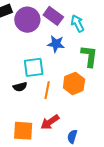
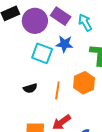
cyan square: (34, 67) -> (42, 53), moved, turned 30

